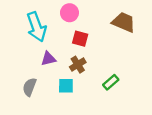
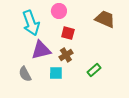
purple triangle: (48, 59) -> (41, 50), size x1.5
gray semicircle: (29, 87) -> (25, 74), turned -49

